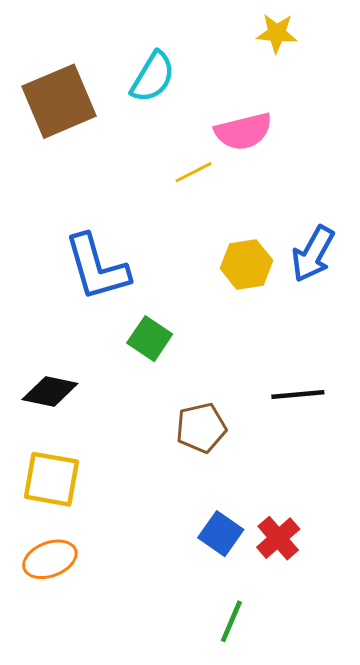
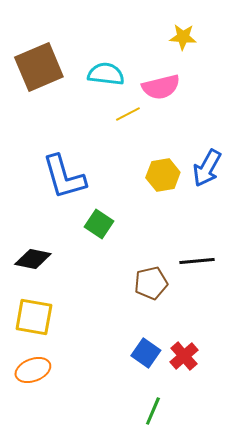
yellow star: (277, 33) -> (183, 37), moved
cyan semicircle: (153, 77) -> (106, 74), moved, turned -114
brown pentagon: (201, 428) -> (151, 283), moved

